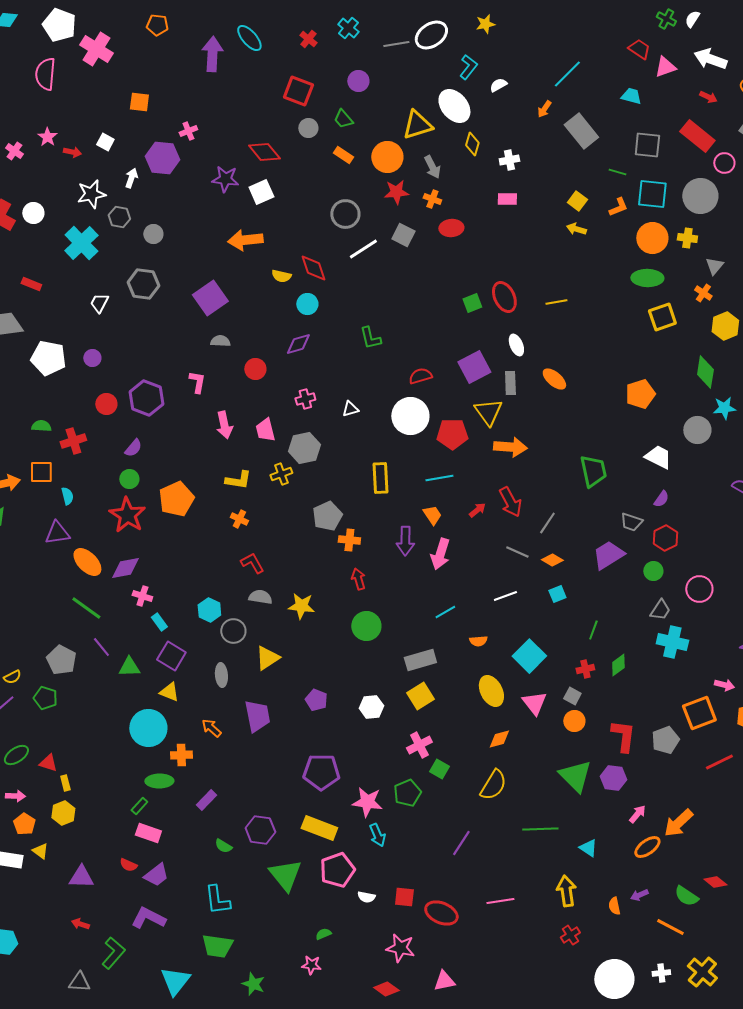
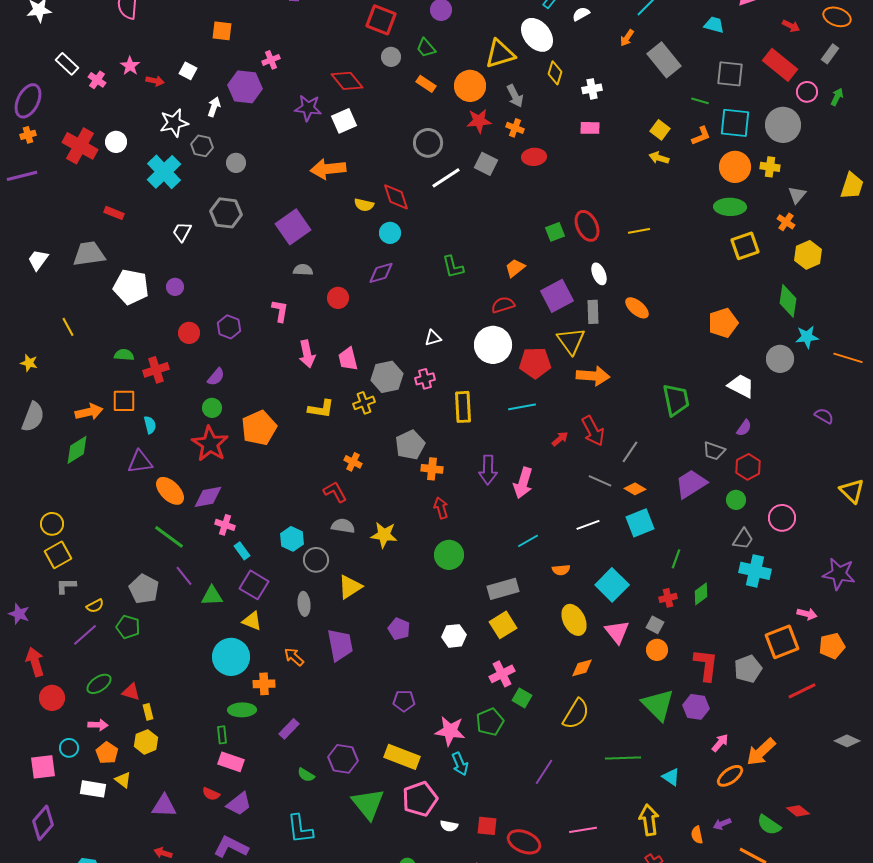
purple hexagon: (146, 398) -> (229, 327), size x0.7
pink cross: (305, 399) -> (425, 379), moved
orange trapezoid: (432, 515) -> (515, 268), moved, turned -95
orange cross: (239, 519) -> (353, 462), moved
cyan square: (557, 594) -> (640, 523), size x1.6
purple pentagon: (321, 772) -> (404, 701), size x0.6
green rectangle: (139, 806) -> (222, 735), turned -48

